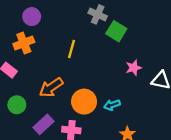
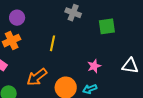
green square: (116, 31) -> (107, 26), moved, turned -36
pink star: (134, 68) -> (94, 66), moved

